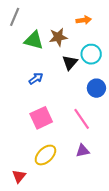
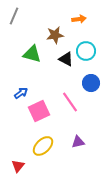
green triangle: (34, 40) -> (32, 54), moved
black triangle: (70, 63) -> (66, 59), turned -42
blue arrow: (36, 79) -> (21, 93), moved
pink line: (82, 119) -> (70, 102), moved

